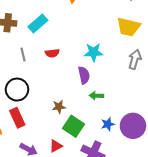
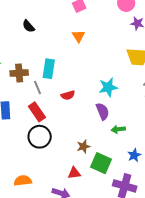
cyan rectangle: (38, 24) -> (49, 69), turned -30
gray line: (23, 54) -> (37, 88), moved
red rectangle: (17, 118) -> (37, 112), moved
red triangle: (56, 146) -> (74, 173), moved, turned 32

